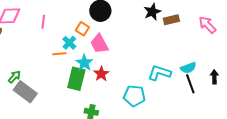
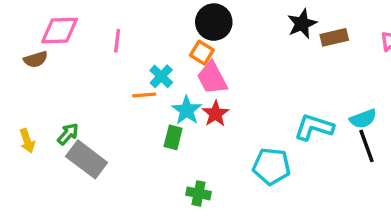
orange square: (82, 29) -> (202, 53), moved
red star: (101, 74) -> (215, 114), moved
green rectangle: (76, 79) -> (173, 137), size x0.6

